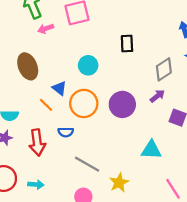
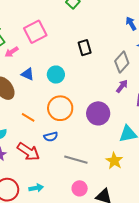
blue triangle: (59, 88) -> (28, 74), moved
purple circle: (122, 104) -> (98, 113), moved
red arrow: (37, 143) -> (28, 152), turned -35
yellow star: (119, 183) -> (114, 161), moved

